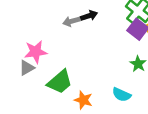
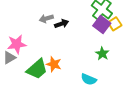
black arrow: (89, 16) -> (62, 24), moved
orange star: (83, 100) -> (54, 64), moved

